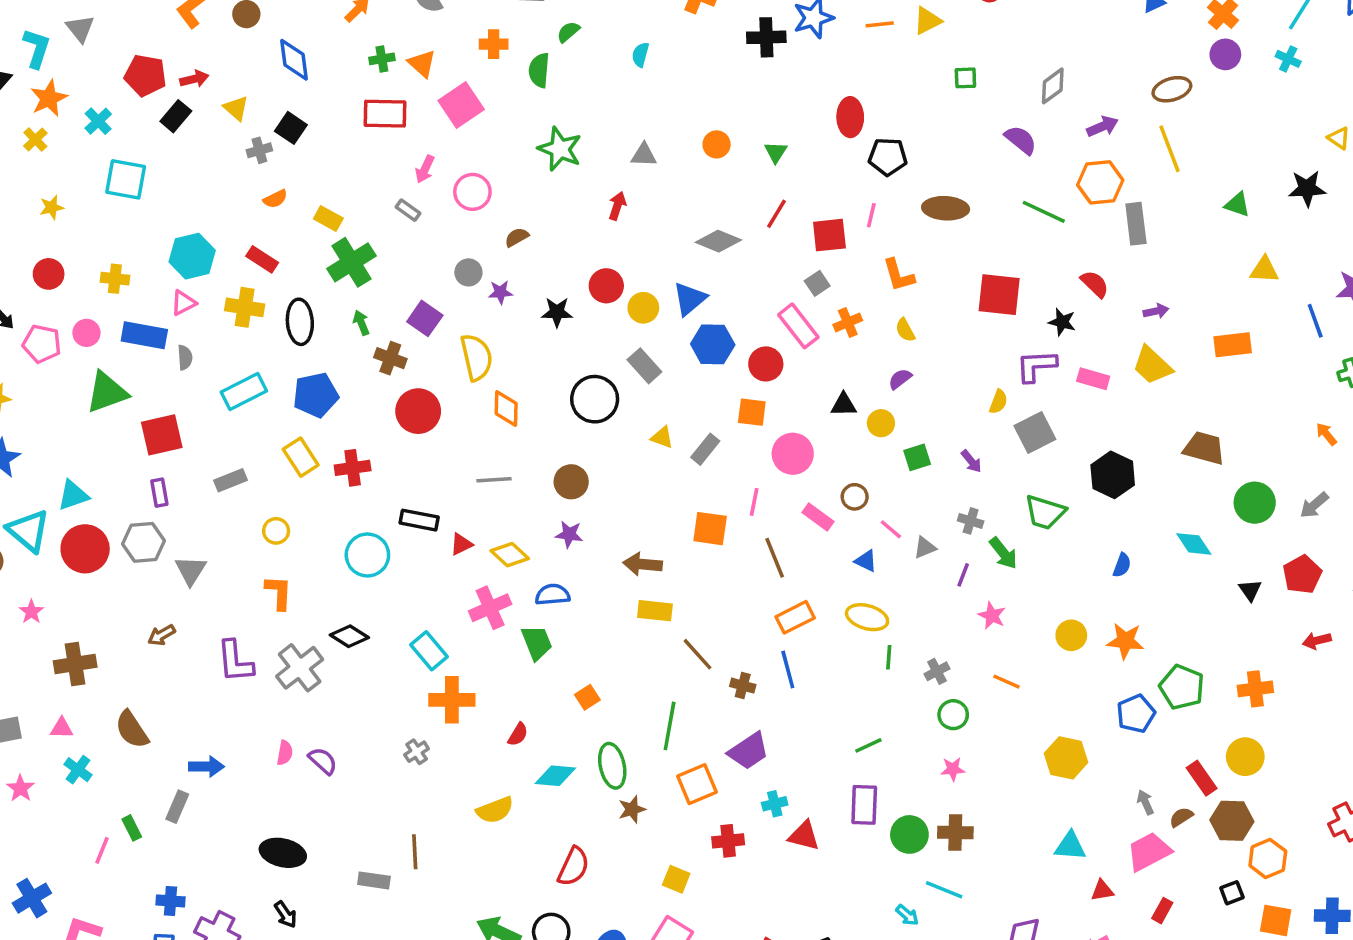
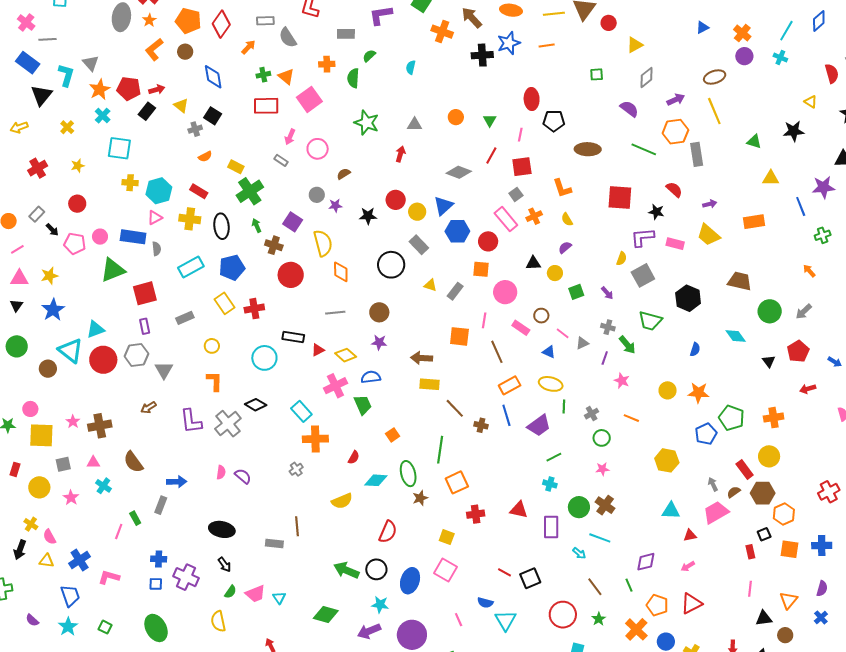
yellow triangle: (927, 21) -> (635, 45), moved
orange star: (49, 98) -> (100, 89), moved
pink line: (871, 215) -> (520, 135), moved
yellow cross: (115, 279) -> (130, 183), moved
pink star: (31, 612) -> (73, 422), moved
purple trapezoid: (749, 751) -> (539, 426), moved
cyan cross: (775, 804) -> (550, 484), moved, turned 32
purple rectangle: (864, 805) -> (551, 527), moved
brown cross: (955, 832) -> (605, 505), turned 36
red rectangle: (1162, 911) -> (750, 552), moved, turned -40

